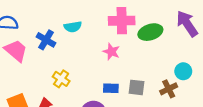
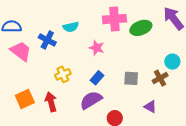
pink star: (111, 52) -> (97, 48), moved
yellow cross: (61, 79) -> (63, 74), turned 35
blue rectangle: (111, 88) -> (97, 78), moved, turned -48

